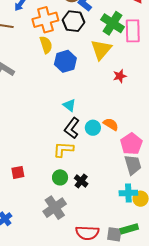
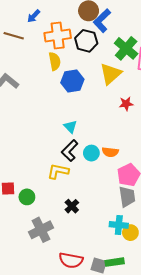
orange semicircle: (111, 124) -> (110, 152), turned 147
green circle: (60, 177) -> (27, 197), moved

